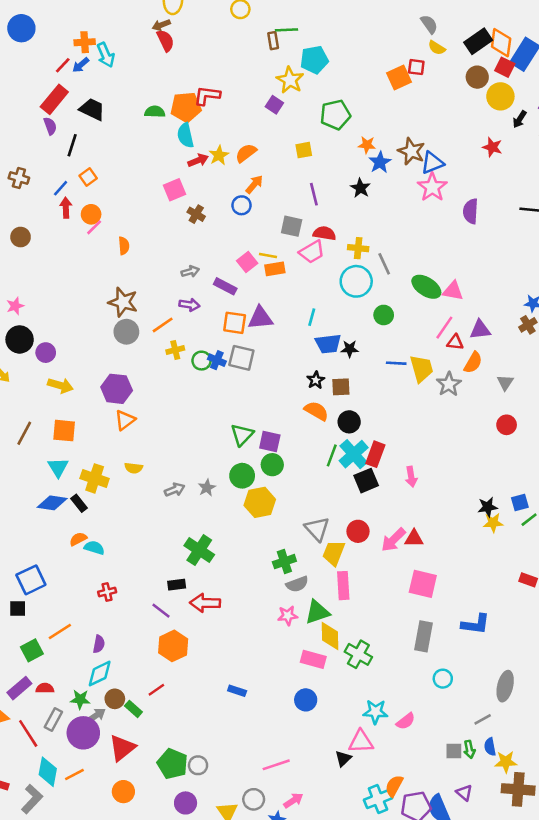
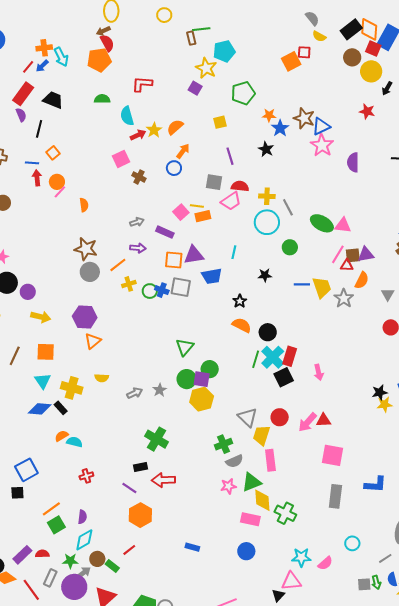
orange pentagon: (186, 107) -> (99, 60), moved
blue line: (61, 188) -> (32, 163), turned 56
blue trapezoid: (328, 344) -> (212, 276), moved
brown square: (341, 387) -> (353, 255), moved
purple square: (270, 441) -> (202, 379), moved
green square: (32, 650) -> (56, 525), moved
cyan circle: (443, 679) -> (352, 543), moved

